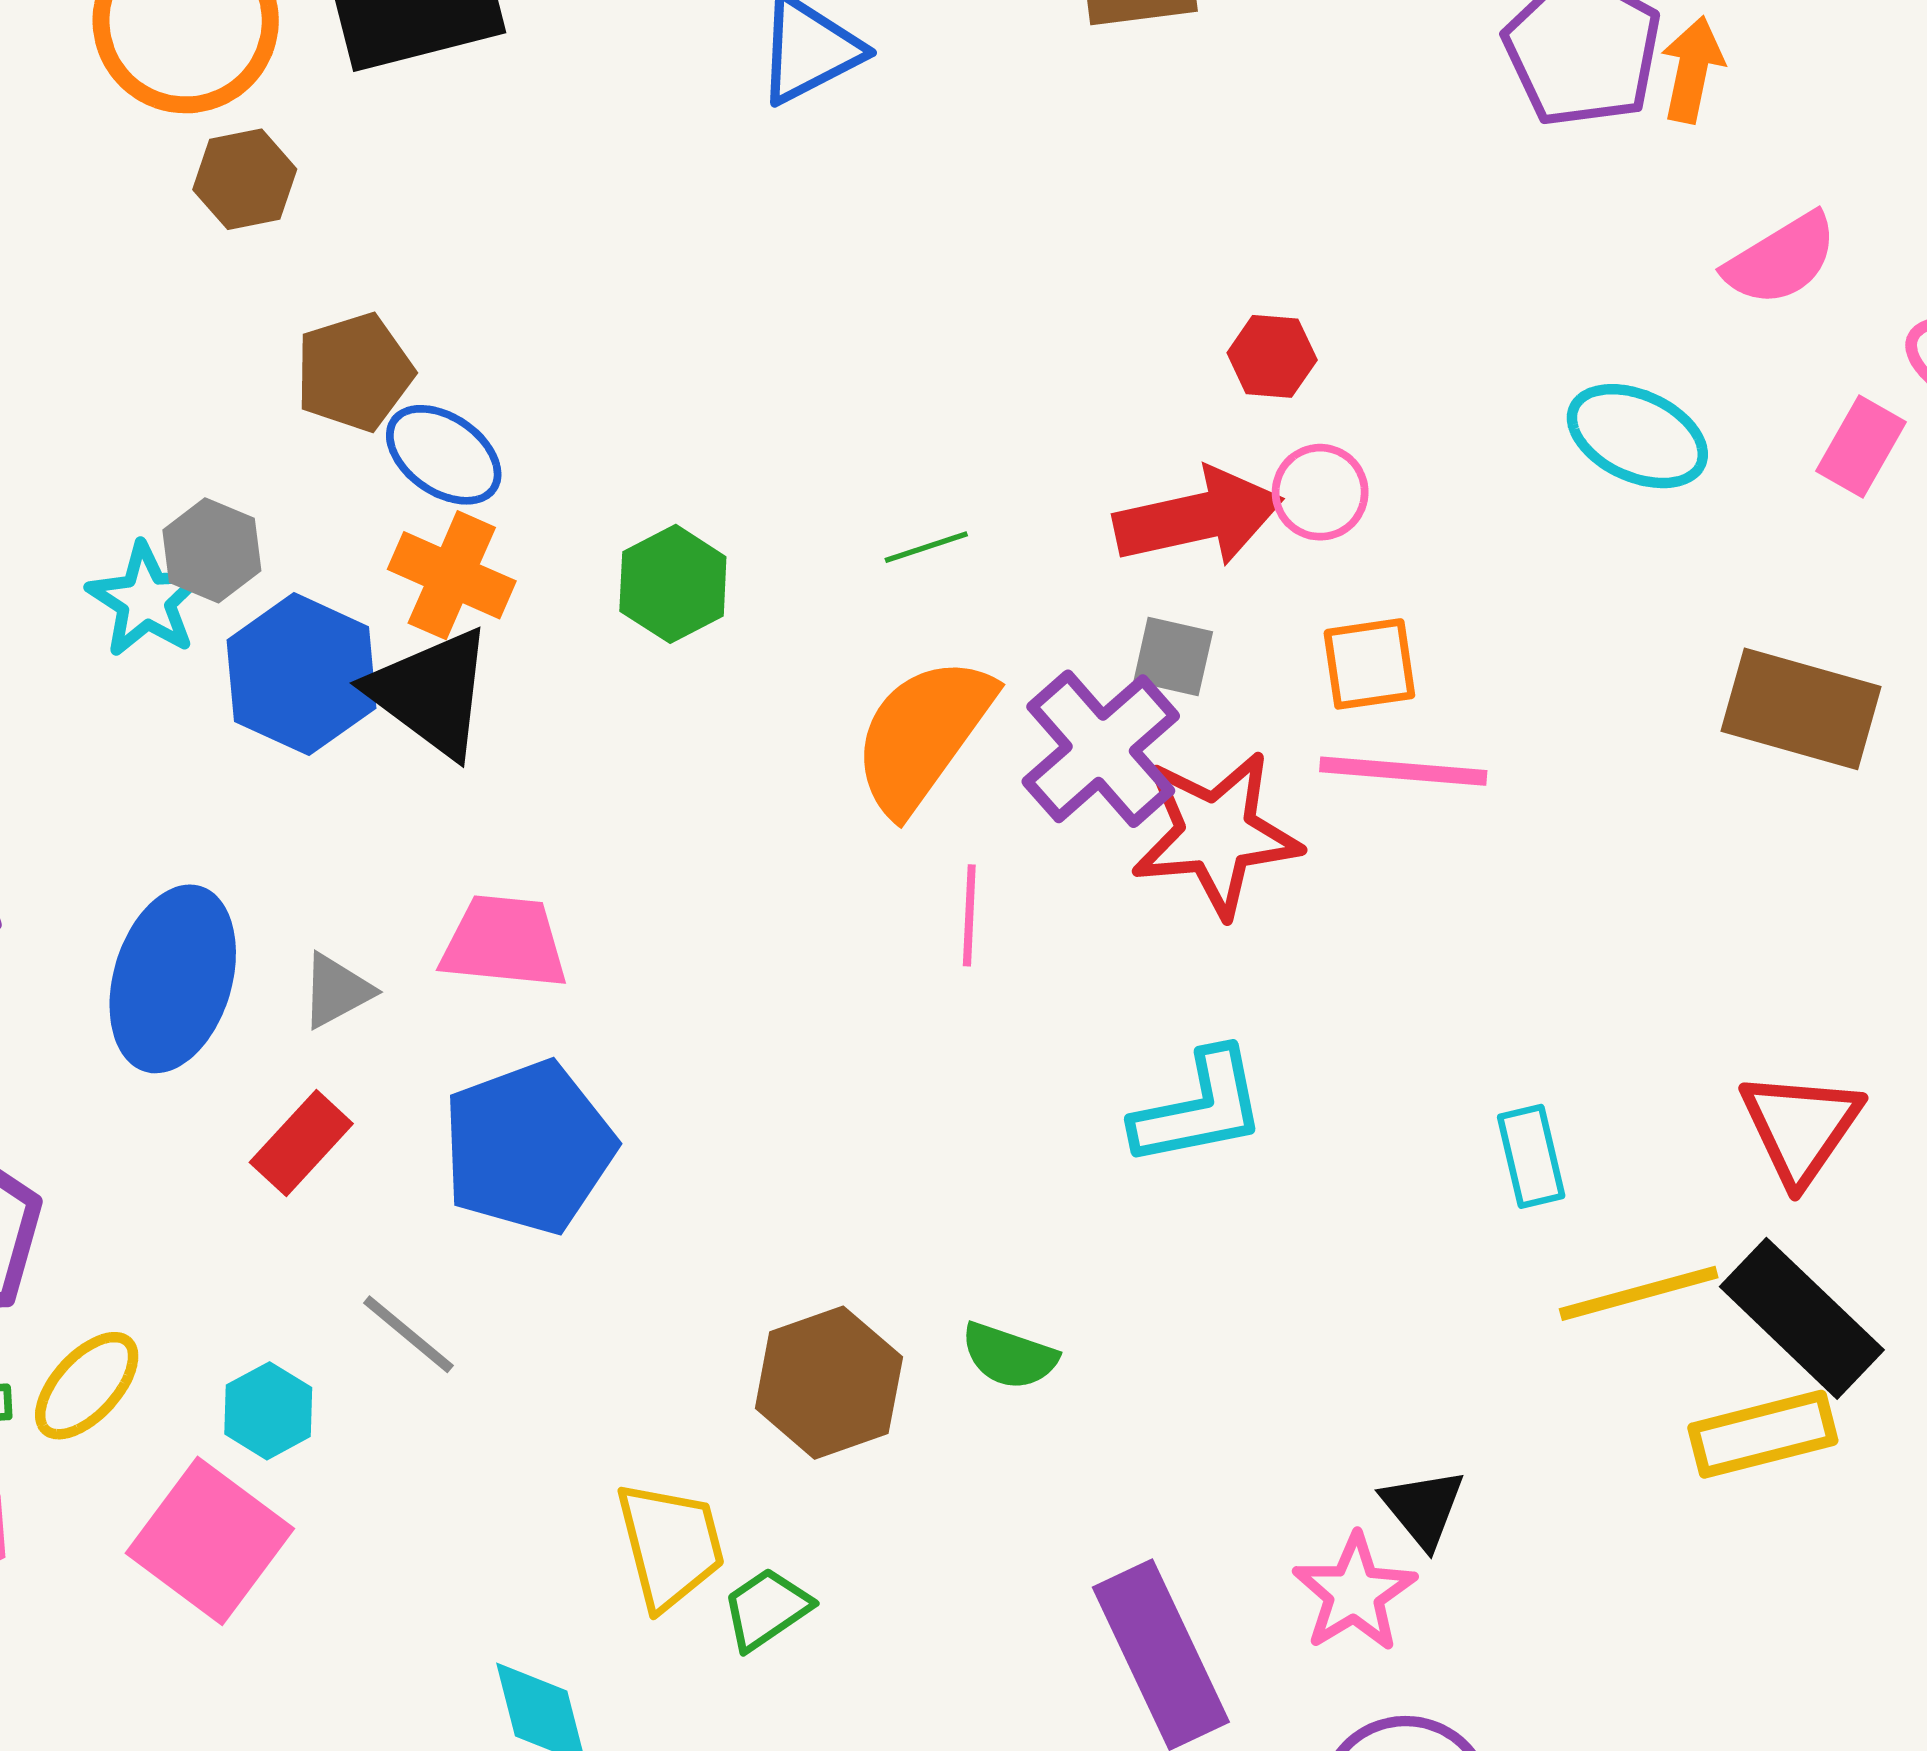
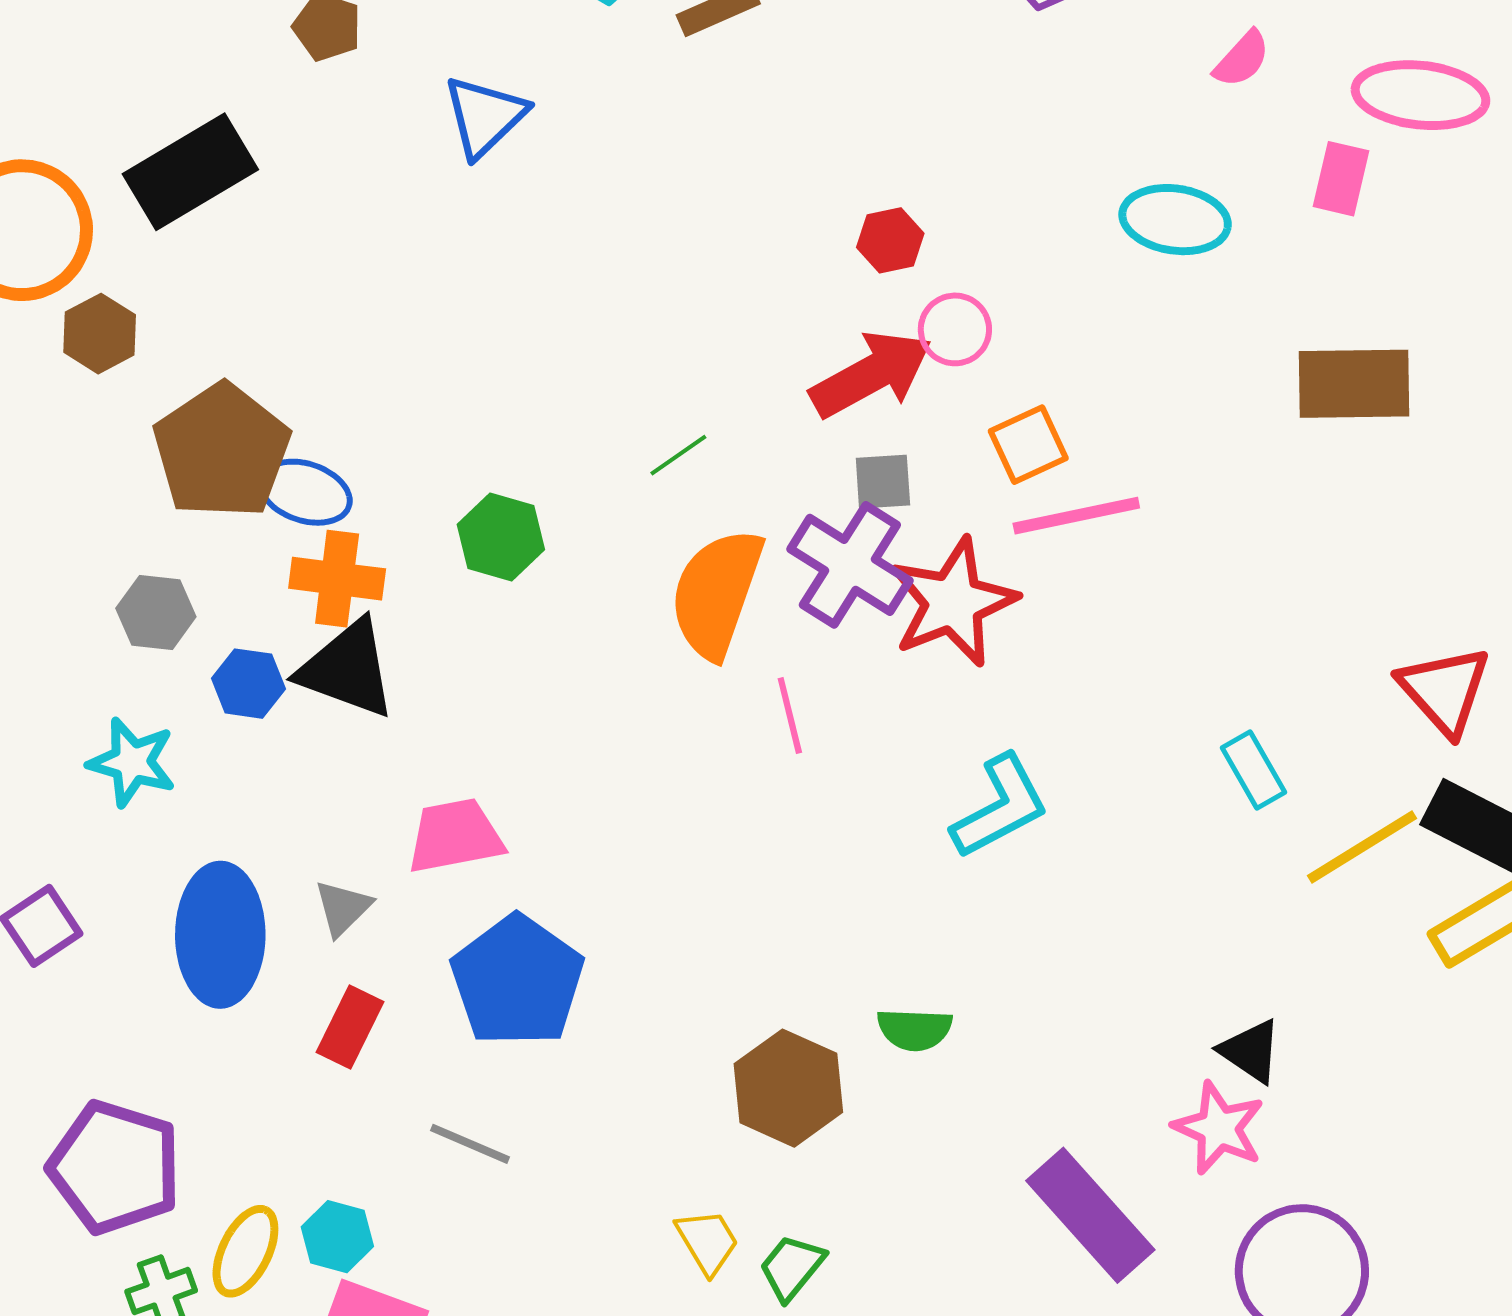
pink semicircle: (1781, 259) -> (1242, 59), size x0.7
brown pentagon: (354, 372) -> (222, 451), size x1.5
cyan star: (146, 600) -> (132, 762), moved
blue hexagon: (302, 674) -> (248, 684), size x0.6
cyan hexagon: (268, 1411) -> (337, 1237), moved
yellow trapezoid: (670, 1545) -> (707, 1241), size x0.7

